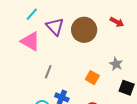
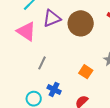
purple triangle: (55, 27) -> (52, 18), turned 48

